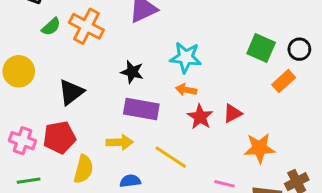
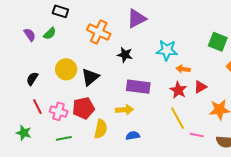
green semicircle: (51, 27) -> (50, 33), moved
yellow circle: (19, 71) -> (66, 69), moved
black star: (132, 72) -> (125, 55), moved
orange arrow: (186, 90) -> (183, 69), moved
yellow line: (171, 157) -> (178, 118), moved, turned 30

